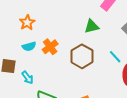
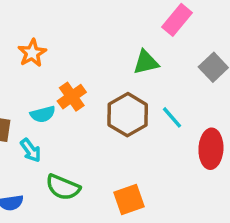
cyan semicircle: (29, 46) -> (43, 114), moved
cyan line: (115, 57) -> (172, 117), moved

